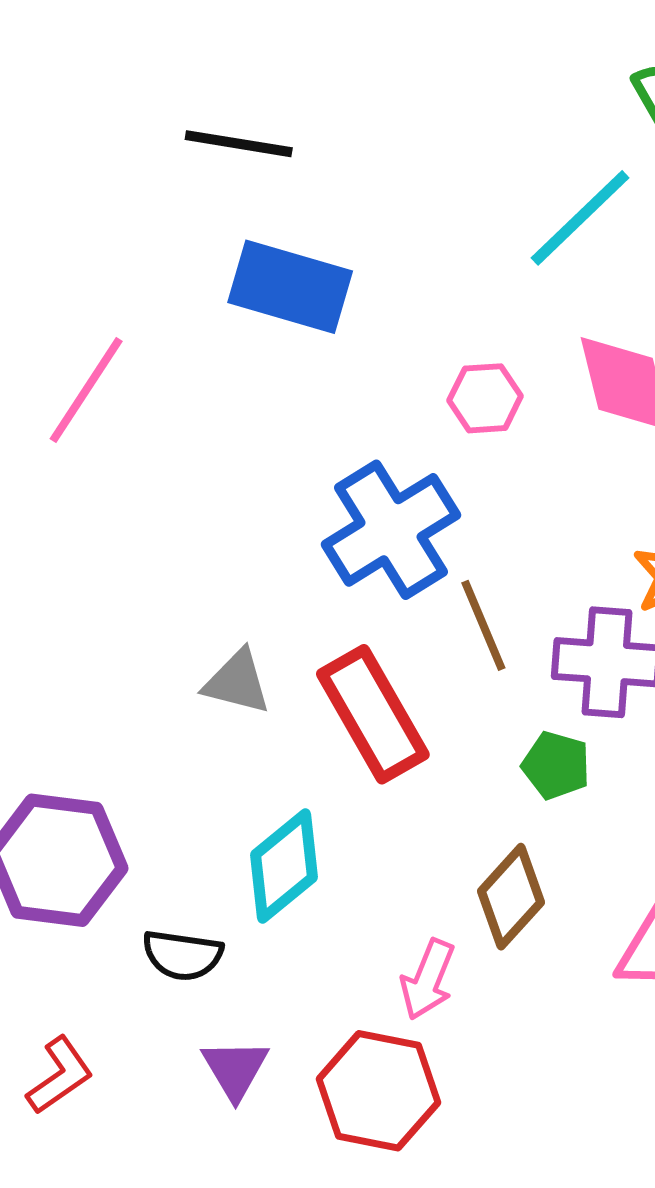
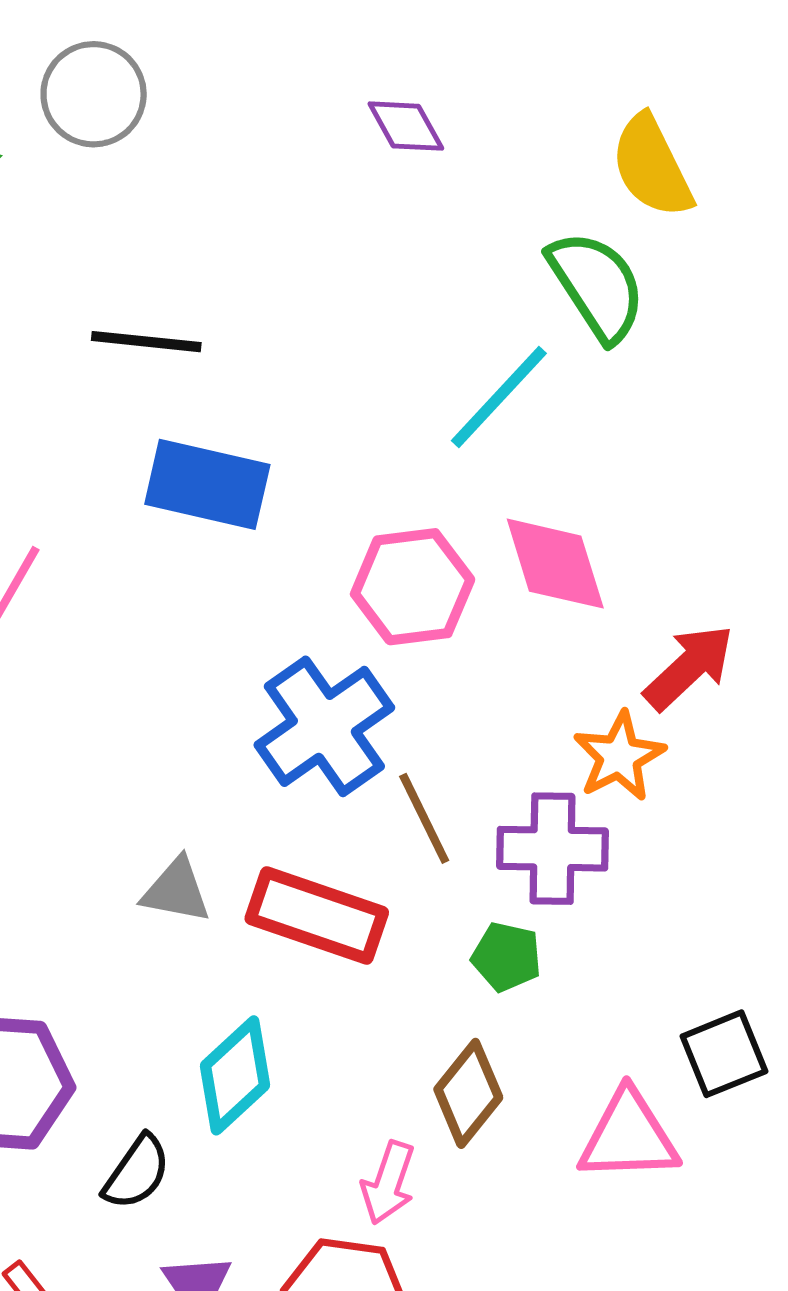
pink hexagon: (485, 398) -> (413, 587), size x1.6
red rectangle: (373, 714) -> (317, 915), turned -38
black semicircle: (182, 955) -> (137, 1172), turned -60

